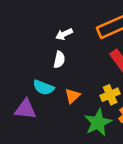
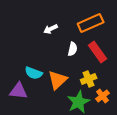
white semicircle: (59, 60) -> (73, 49), moved
orange triangle: (73, 96) -> (58, 80), size x1.5

